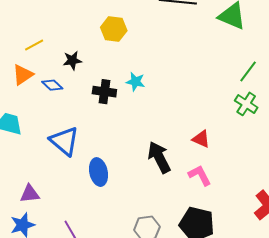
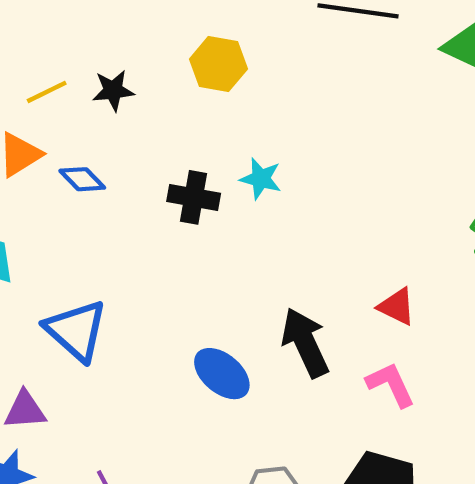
black star: (72, 60) -> (113, 90), moved
blue triangle: (64, 141) -> (76, 330), moved
blue ellipse: (99, 172) -> (222, 374), moved, turned -40

